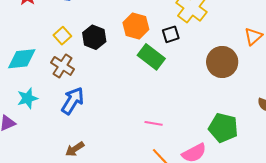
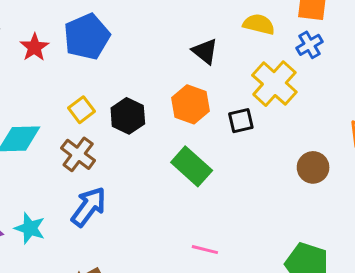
green rectangle: (151, 57) -> (192, 166), moved
brown circle: (222, 62) -> (313, 167), size x0.7
cyan star: (27, 98) -> (30, 228), moved, turned 30

